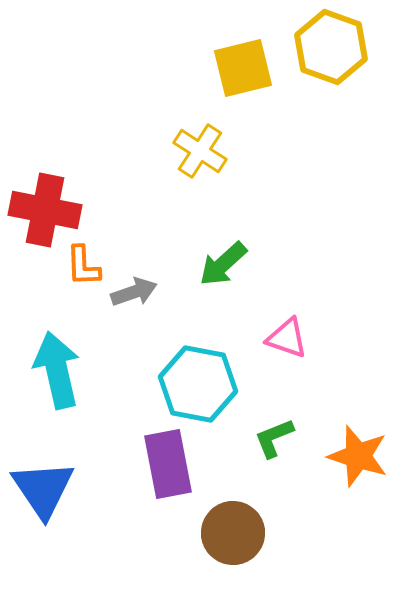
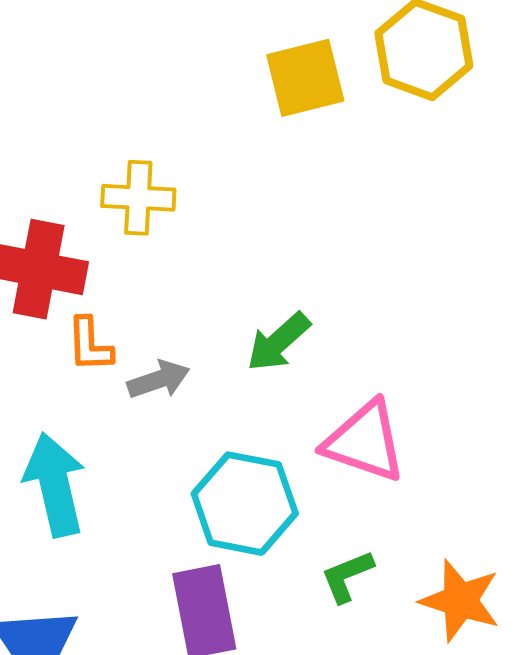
yellow cross: (200, 151) -> (138, 198), moved, turned -30
pink triangle: (287, 338) -> (365, 442), size x1.5

